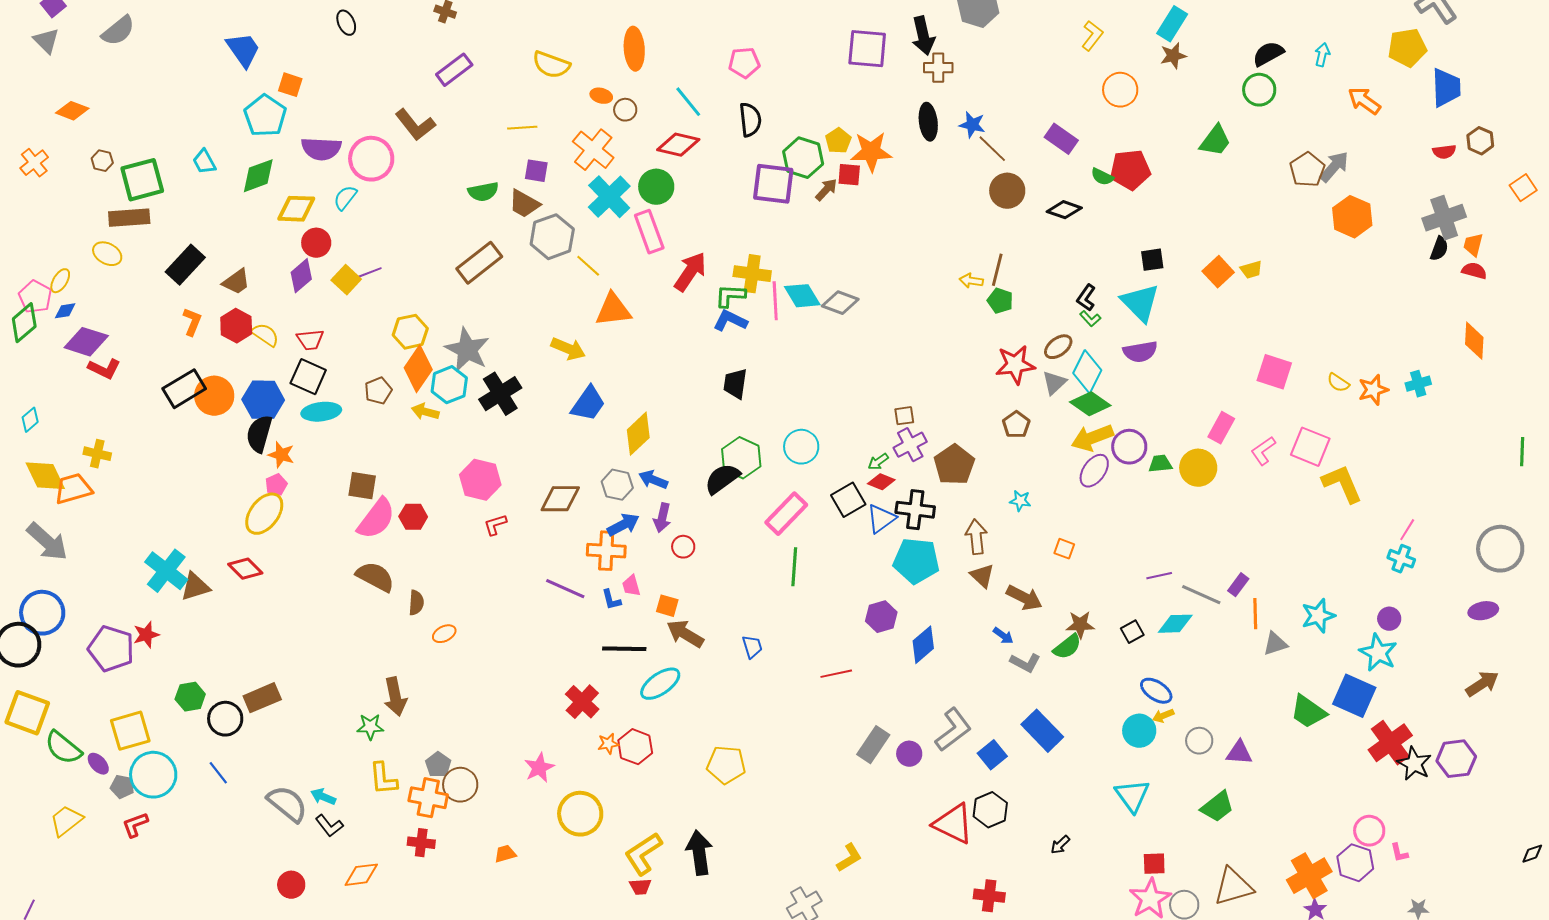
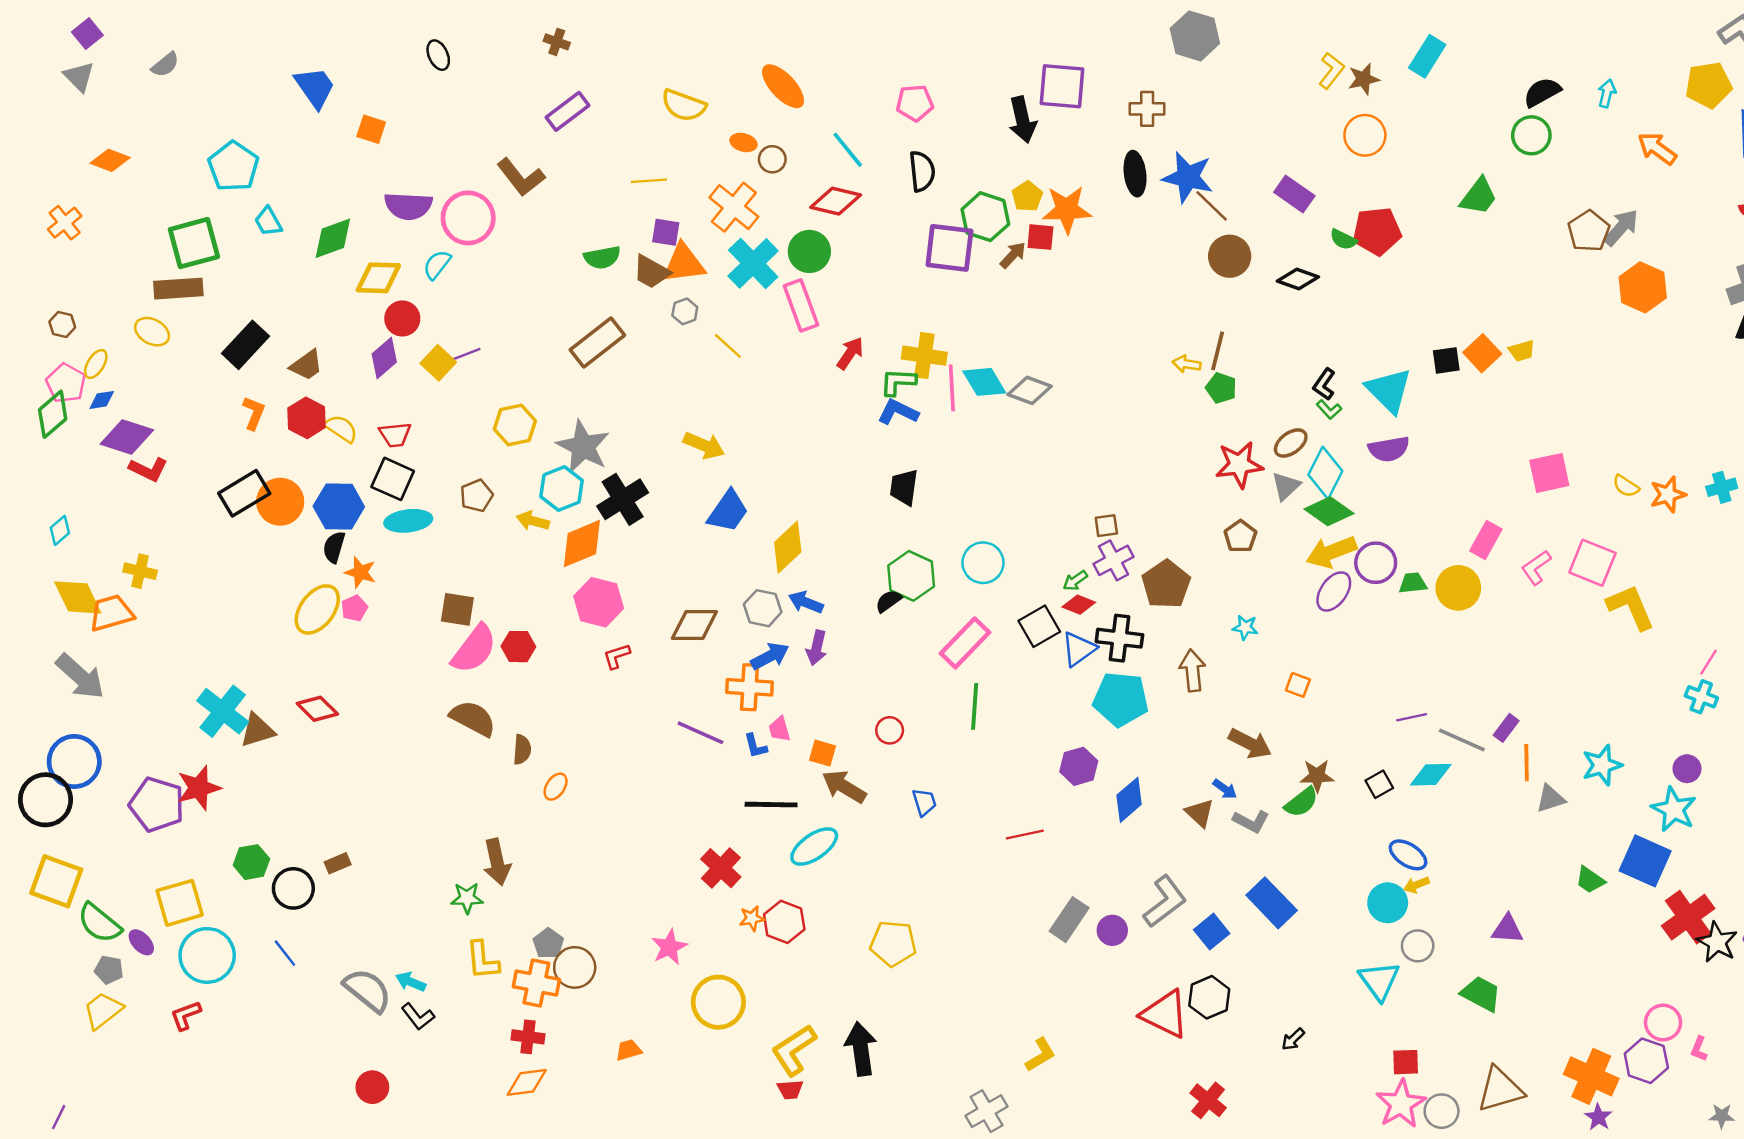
gray semicircle: (118, 31) -> (165, 65), size x0.7
black arrow: (923, 36) -> (1022, 120), moved
orange ellipse: (634, 49) -> (783, 86), turned -39
brown star: (1173, 56) -> (1364, 79), moved
cyan pentagon: (265, 116) -> (233, 166), moved
blue star: (972, 125) -> (1188, 177), size x1.6
brown hexagon: (102, 161) -> (62, 324), moved
gray hexagon: (552, 237) -> (685, 311), size x0.5
black square: (1152, 260) -> (1446, 360), moved
red arrow: (690, 272) -> (850, 353), size x0.7
orange triangle: (613, 310) -> (684, 263), moved
orange diamond: (418, 369) -> (582, 544), moved, turned 33
pink square: (1274, 372) -> (1549, 473), turned -30
black semicircle: (259, 434) -> (334, 547), size x0.7
black semicircle: (722, 479) -> (888, 601), size x0.6
yellow ellipse: (264, 514) -> (317, 609), moved
red circle: (683, 547) -> (890, 730), moved
brown triangle: (982, 576) -> (1200, 813), moved
orange ellipse: (444, 634) -> (556, 787), turned -30
red star: (146, 635) -> (199, 788), size x1.4
brown rectangle: (262, 698) -> (338, 863), size x0.6
green trapezoid: (1308, 712) -> (1590, 880), size x0.7
gray circle: (1199, 741) -> (1418, 946), moved
gray pentagon: (122, 787) -> (109, 970), moved
green trapezoid: (1217, 807) -> (1481, 994), turned -114
pink L-shape: (1399, 853) -> (1699, 1049), turned 35
orange diamond: (361, 875) -> (527, 1082), moved
orange cross: (1309, 876) -> (1591, 1076), turned -36
red cross: (989, 896) -> (1208, 1100), turned 32

